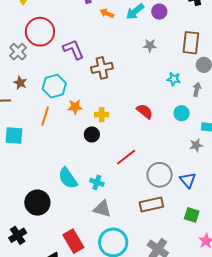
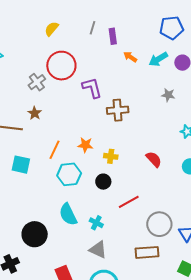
cyan hexagon: (54, 86) -> (69, 174), moved
black circle: (92, 134) -> (103, 182), moved

